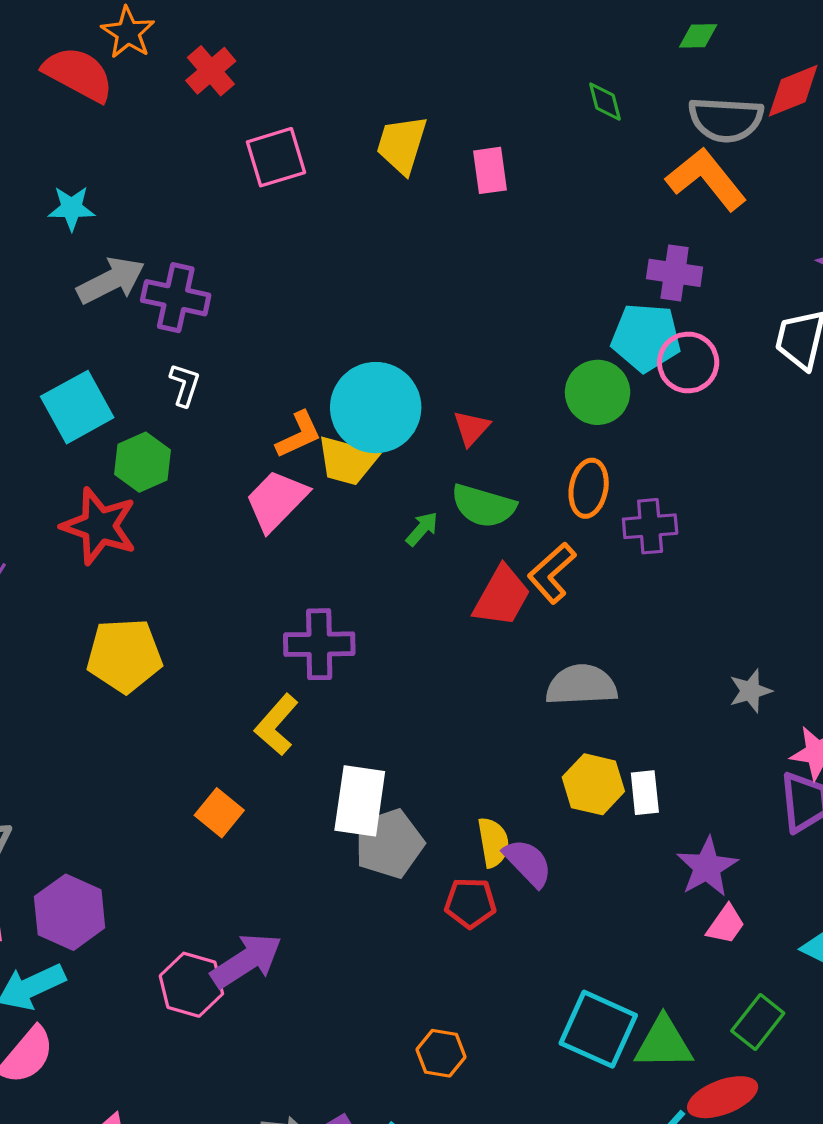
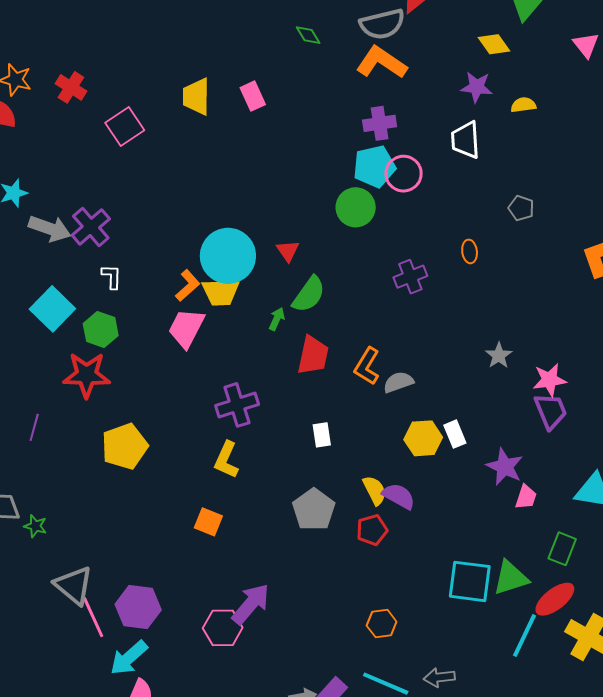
gray arrow: (111, 281) -> (50, 228), turned 63
purple cross: (176, 298) -> (91, 227), turned -36
orange ellipse: (589, 488) -> (470, 251), moved, size x0.7
green semicircle: (483, 506) -> (309, 294), turned -54
orange L-shape: (552, 573) -> (367, 366), moved
red trapezoid: (502, 596) -> (313, 355), moved
gray semicircle: (581, 685) -> (398, 382), size x0.7
white rectangle: (360, 801) -> (322, 435), moved, size x0.6

